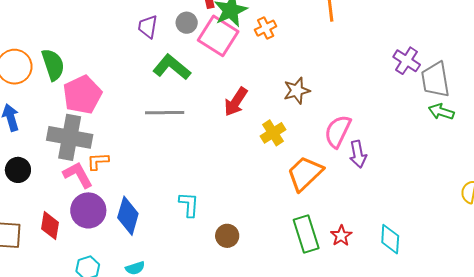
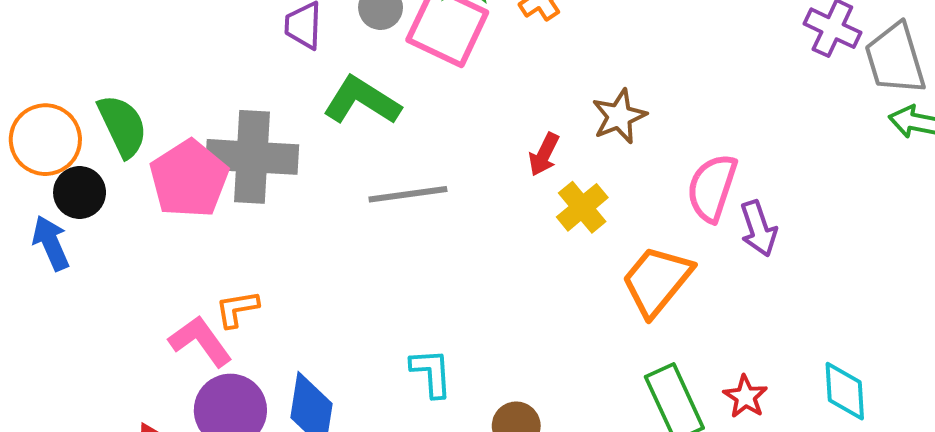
red arrow: (236, 102) -> (544, 154), moved, size x0.7
gray line: (165, 113) -> (408, 194), moved
gray cross: (70, 137) -> (252, 157), moved
black circle: (18, 170) -> (80, 193), moved

